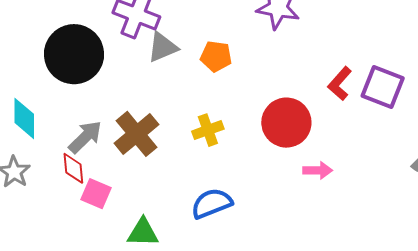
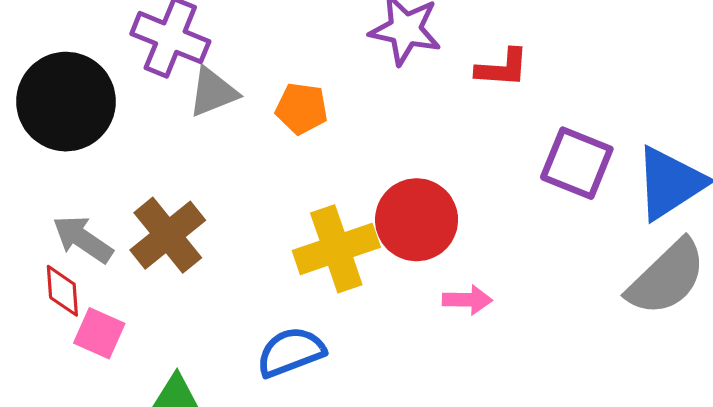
red L-shape: (340, 84) -> (502, 68), moved, turned -128
yellow cross: (208, 130) -> (336, 249), moved, size x1.6
gray arrow: (85, 137) -> (83, 239), turned -102

